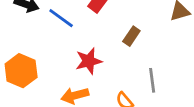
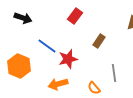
blue line: (61, 18) -> (47, 46), moved

